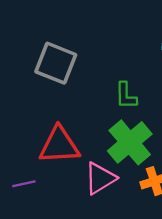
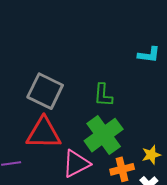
gray square: (56, 63) -> (45, 91), moved

